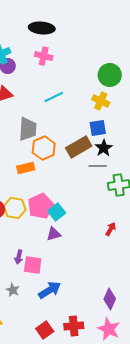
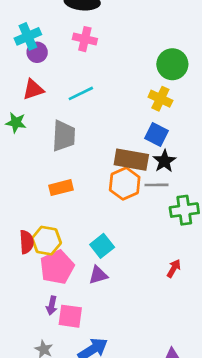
cyan line: (54, 97) -> (81, 93), moved
blue square: (98, 128) -> (156, 134), turned 36
brown rectangle: (79, 147) -> (131, 160), turned 40
orange hexagon: (44, 148) -> (125, 184), moved
pink pentagon: (41, 206) -> (57, 267), moved

